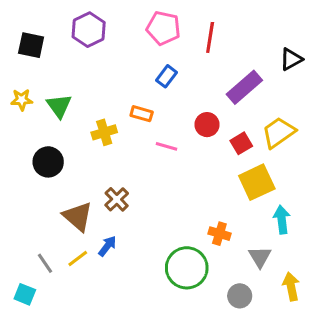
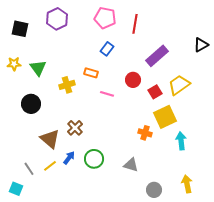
black triangle: (291, 59) -> (201, 45), moved
orange cross: (219, 234) -> (145, 133), moved
gray triangle: (260, 257) -> (131, 165), moved, turned -42
green circle: (187, 268) -> (94, 159), moved, size x0.7

